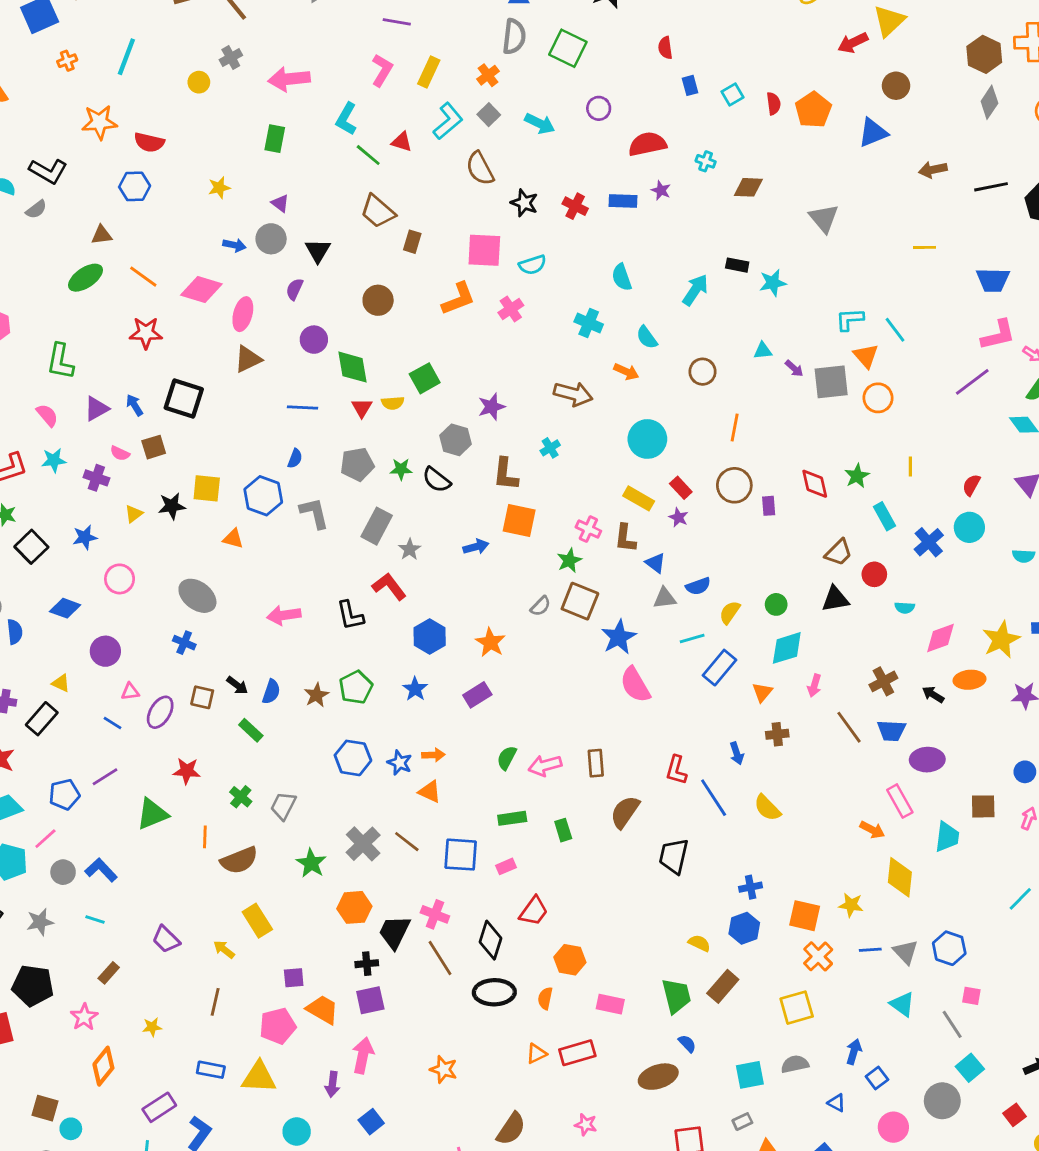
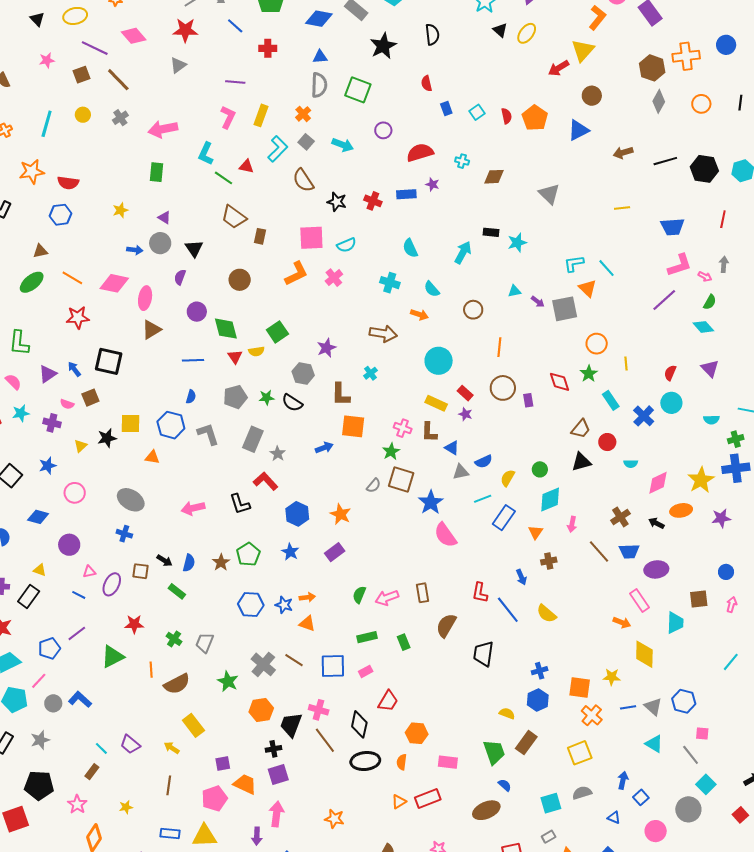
yellow circle: (199, 82) -> (83, 115), moved
orange circle: (878, 398) -> (597, 344), moved
cyan line: (95, 919) -> (101, 748), moved, turned 32

